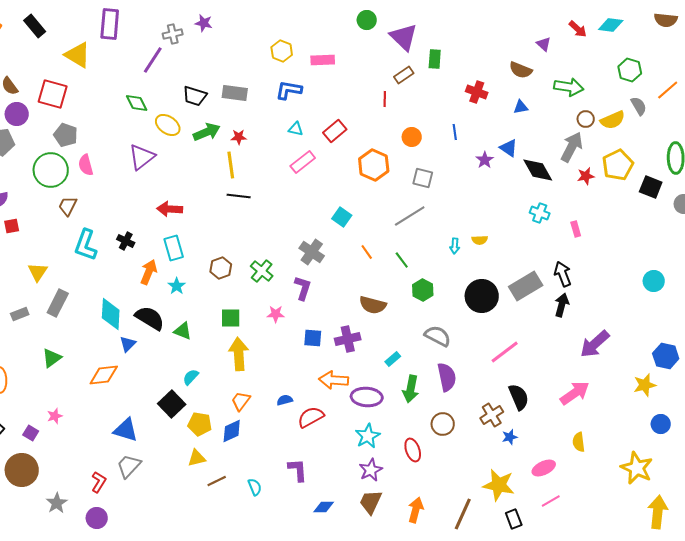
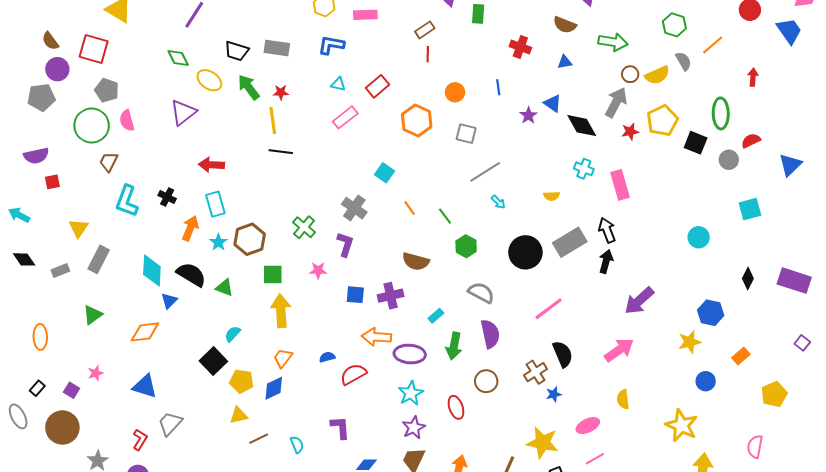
brown rectangle: (404, 75) -> (425, 30), moved
green arrow: (207, 132) -> (249, 87), turned -104
gray line: (410, 216) -> (485, 172), moved
pink rectangle: (576, 229) -> (620, 185), size x1.8
yellow semicircle: (480, 240) -> (552, 196), moved
cyan arrow: (455, 246) -> (498, 202), turned -49
brown hexagon: (221, 268) -> (250, 239), moved, size x1.4
blue triangle: (126, 430) -> (145, 386), moved

